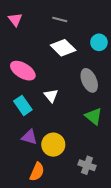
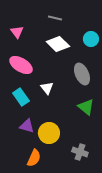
pink triangle: (15, 19) -> (17, 32), moved

